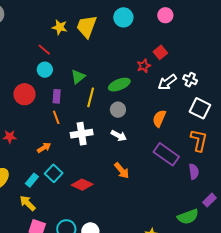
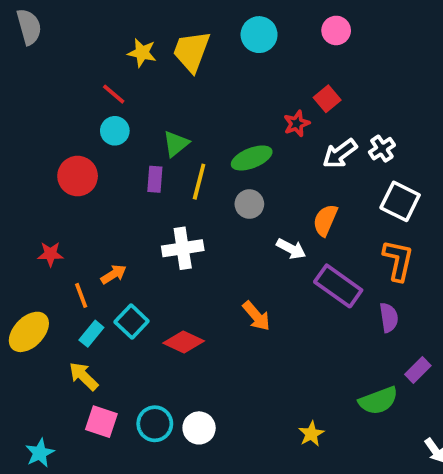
white cross: (190, 80) -> (382, 149), turned 32
purple rectangle: (57, 96) -> (155, 179), moved
orange line: (56, 117) -> (81, 295), moved
white arrow: (119, 136) -> (291, 249), moved

